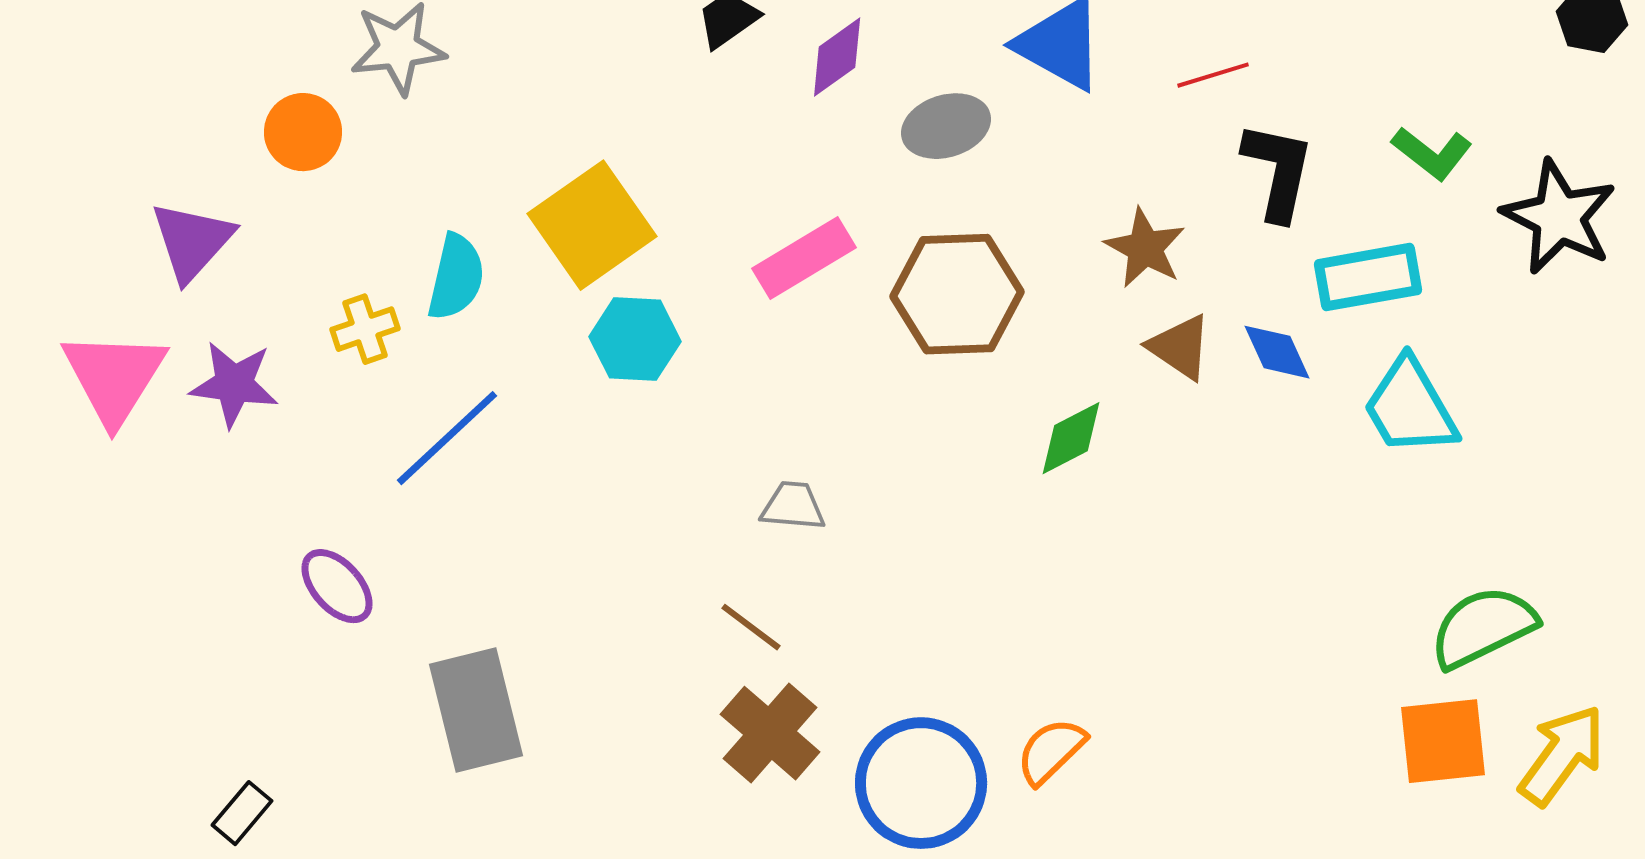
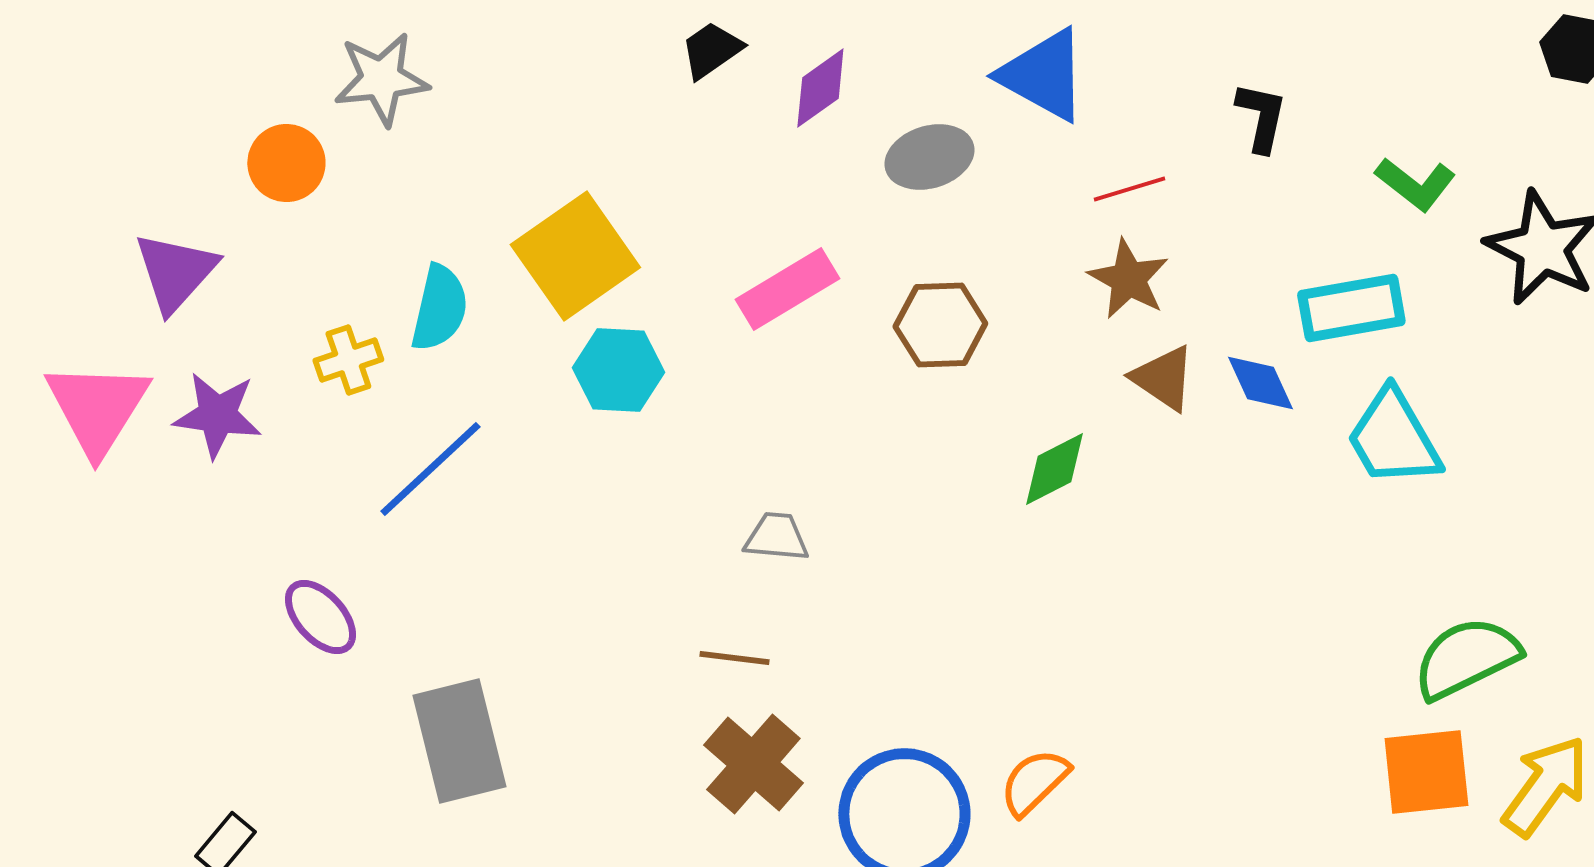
red line: (1213, 75) -> (1129, 189), moved
black L-shape: (1278, 171) -> (1261, 117), moved, size x0.7
brown hexagon: (957, 294) -> (940, 325), size x0.7
brown line: (751, 627) -> (734, 658), turned -30

